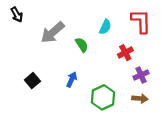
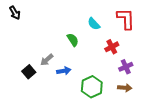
cyan semicircle: (105, 27) -> (94, 24), turned 112
gray arrow: (53, 32) -> (47, 60), moved, size x0.6
blue arrow: (72, 79) -> (64, 71), turned 56

